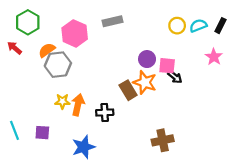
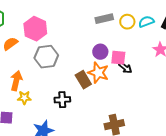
gray rectangle: (112, 21) -> (104, 19), moved
gray hexagon: (58, 65) -> (46, 57), moved
yellow star: (62, 101) -> (24, 98), moved
orange arrow: (78, 105) -> (16, 81), moved

